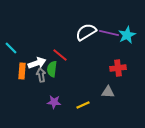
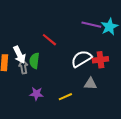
white semicircle: (86, 32) -> (81, 59), moved
red line: (60, 55) -> (49, 40), moved
white arrow: (37, 63) -> (19, 55), turned 84

